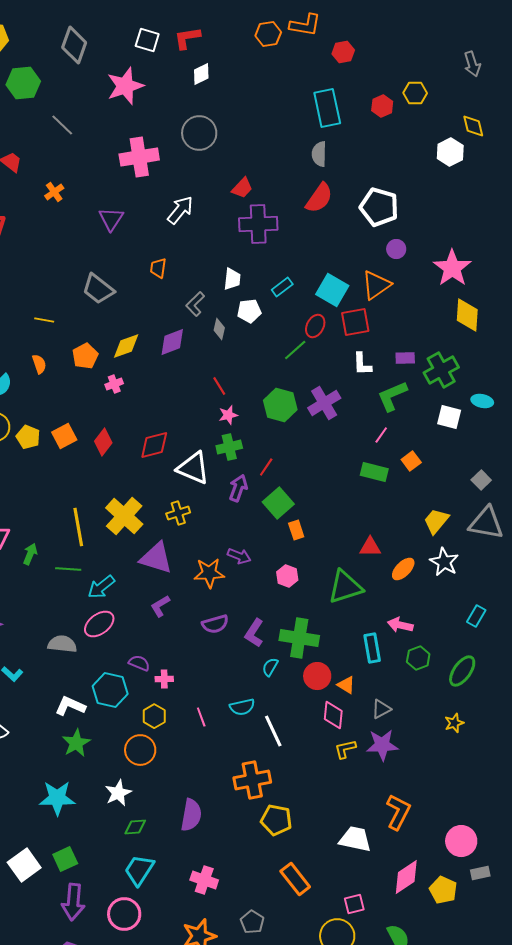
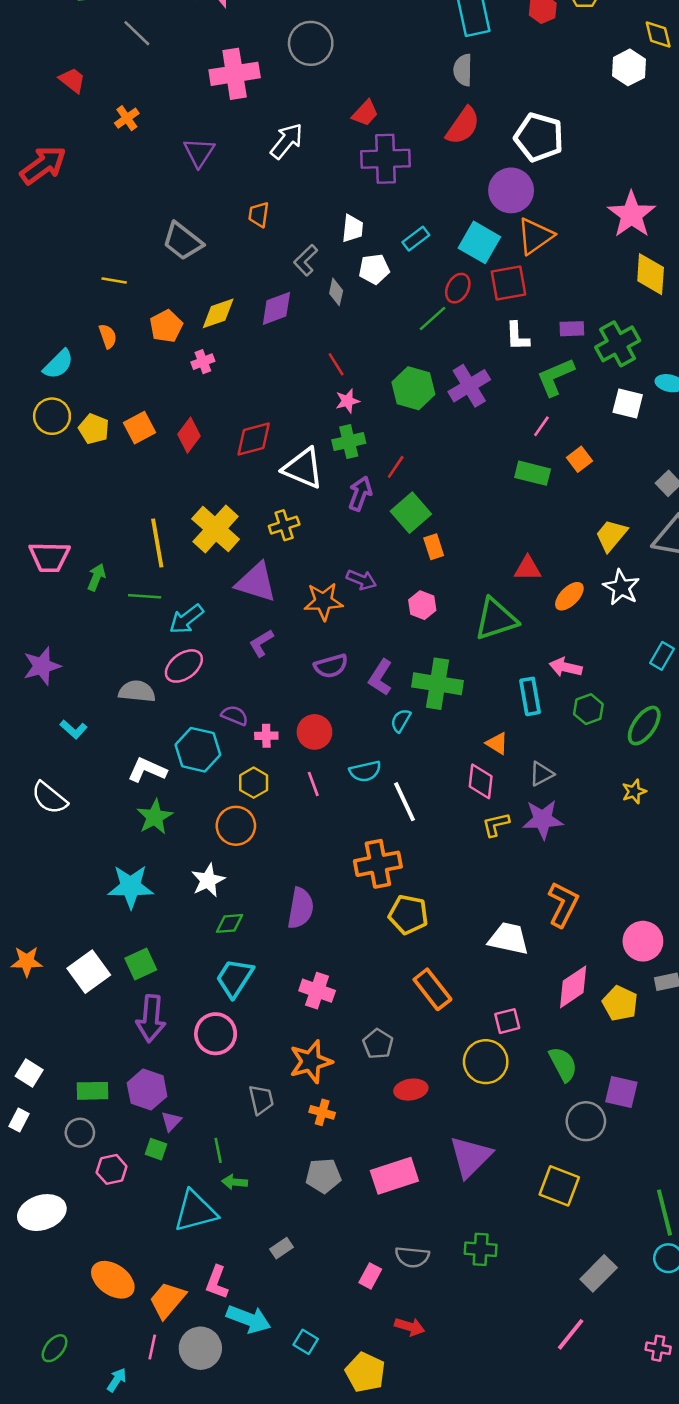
purple circle: (396, 249) -> (511, 190), moved, size x1.8
red circle: (317, 676) -> (314, 732), moved

